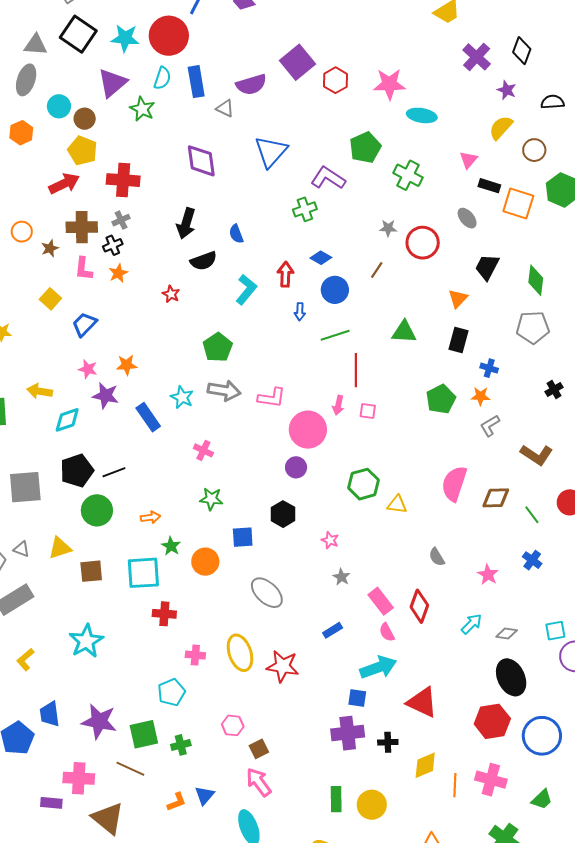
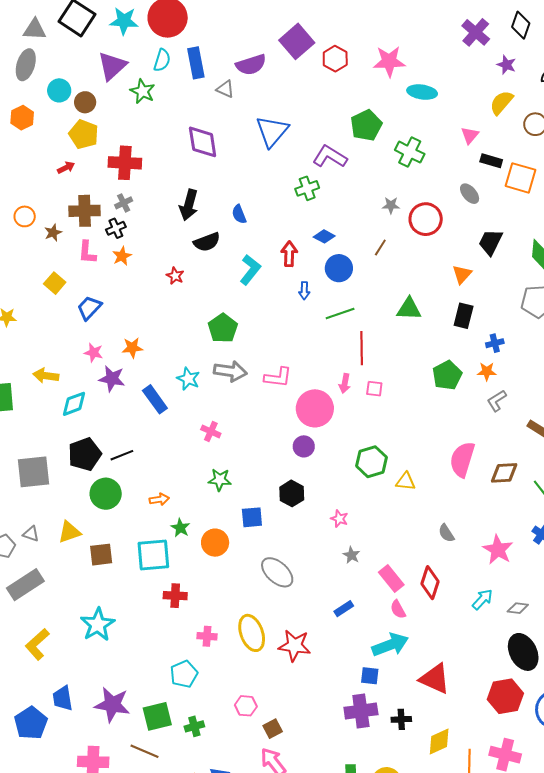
red arrow: (64, 184) -> (66, 168), size x0.6
blue cross: (489, 368) -> (495, 343), turned -30
pink star: (488, 575) -> (498, 550), size x1.4
yellow L-shape: (25, 660) -> (37, 644), size x1.4

